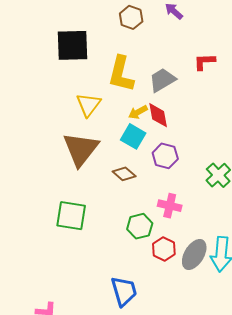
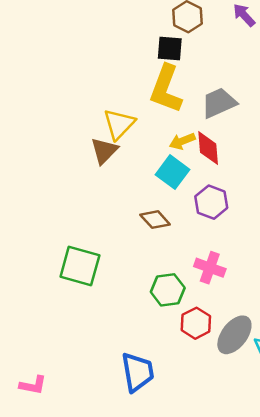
black square: (72, 45) -> (170, 48), moved, size x0.6
brown triangle: (81, 149) -> (104, 151), moved, size x0.6

